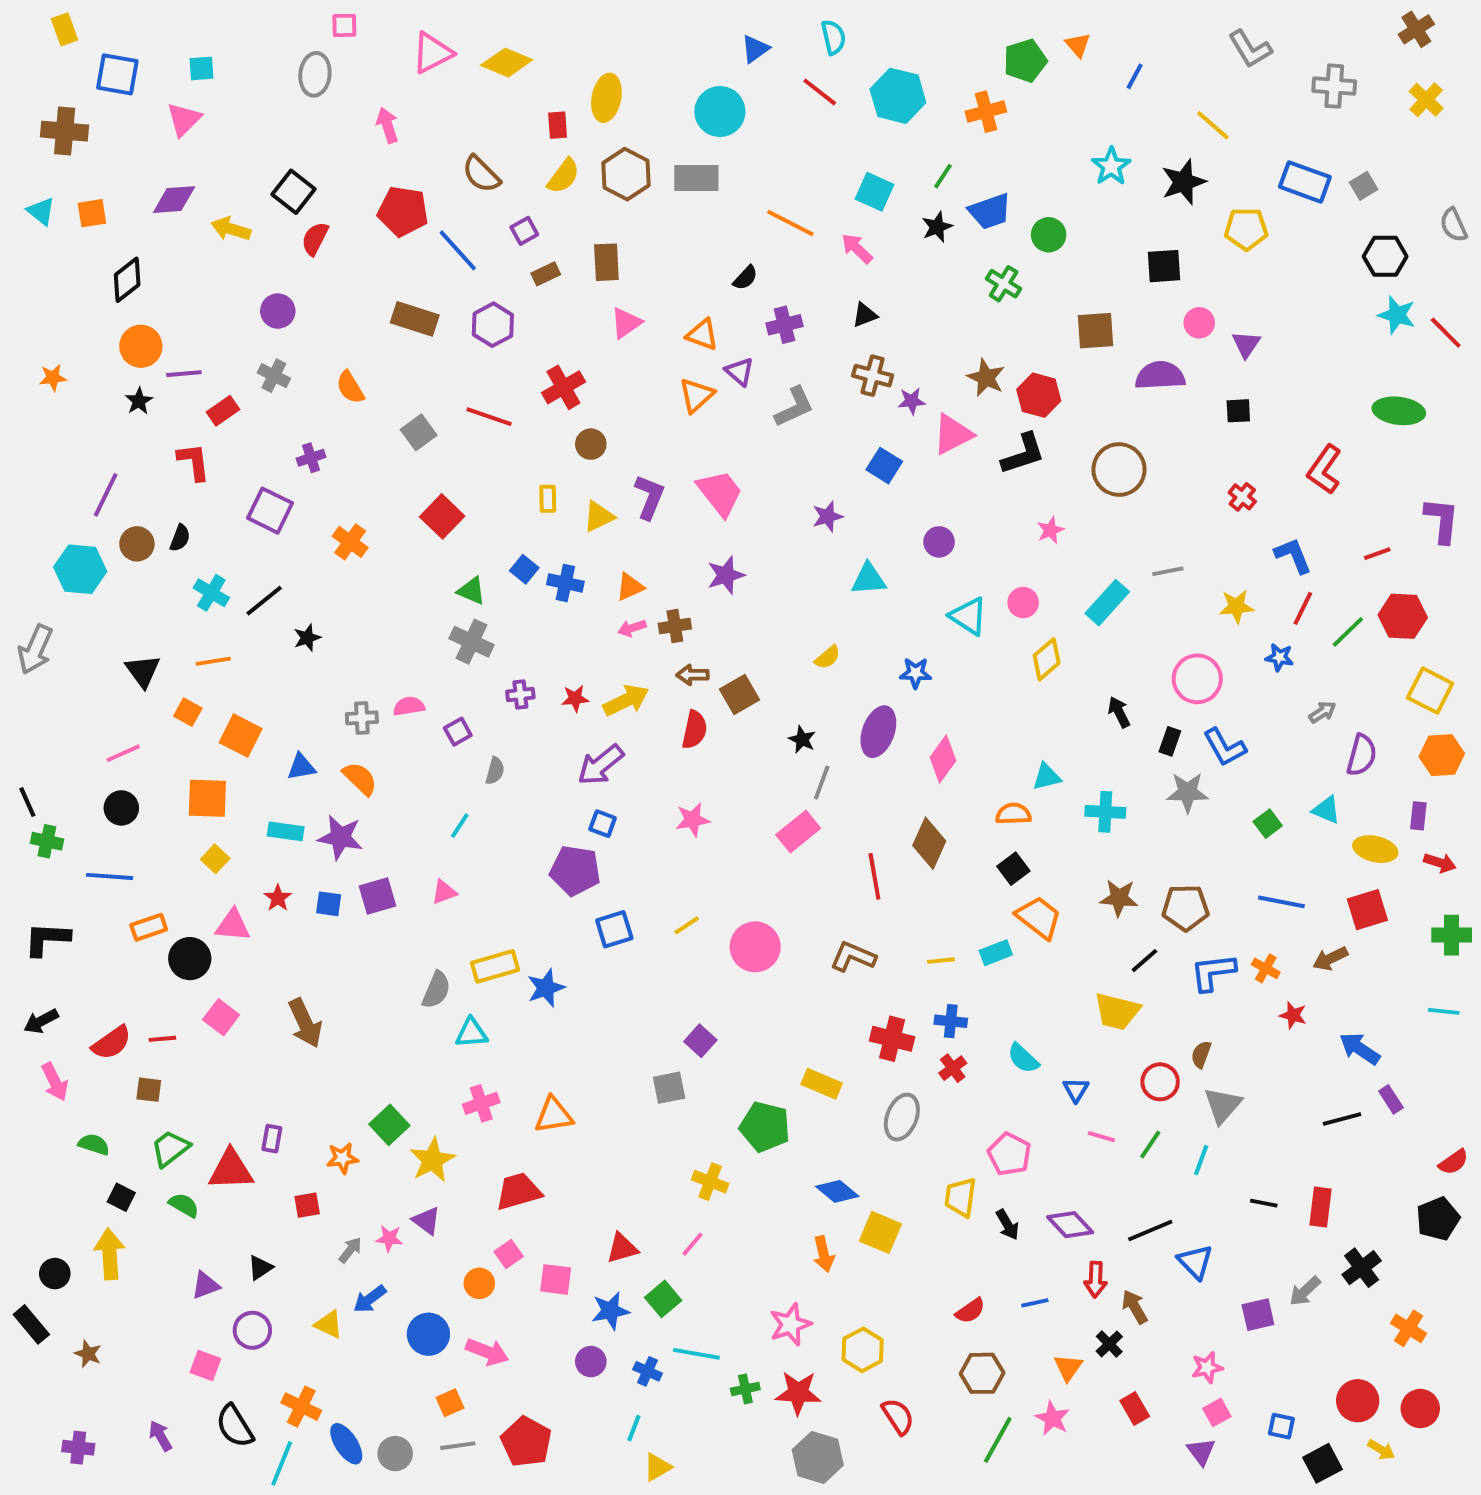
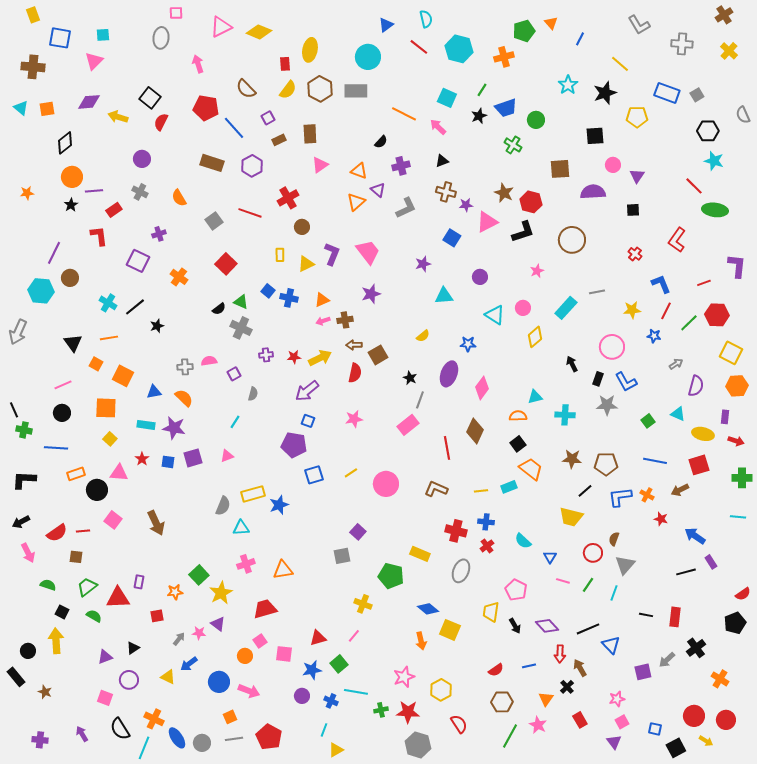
red line: (1446, 333) -> (694, 186), moved
black semicircle: (180, 538) -> (219, 309), moved, turned 32

